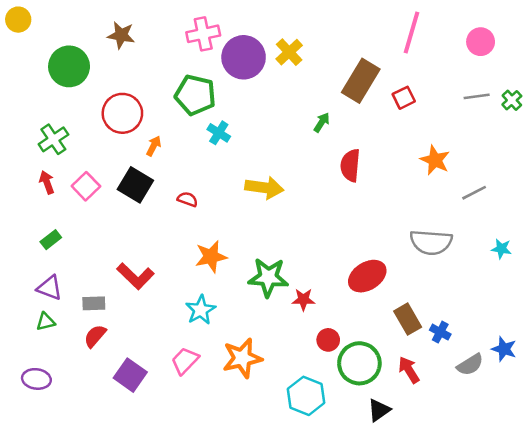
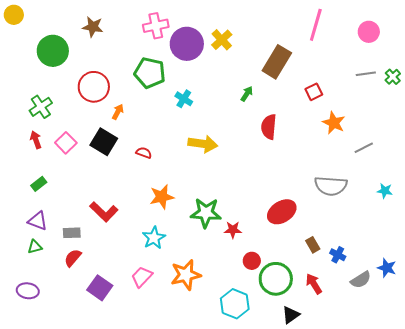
red square: (404, 98) -> (314, 92), moved
cyan cross: (219, 133) -> (184, 99), moved
brown rectangle: (408, 319) -> (313, 245), size x0.7

